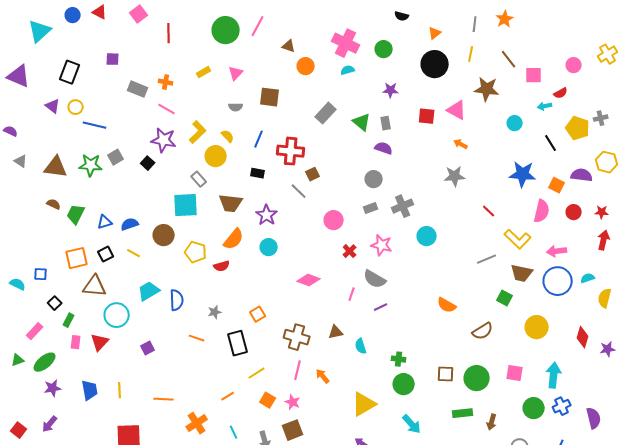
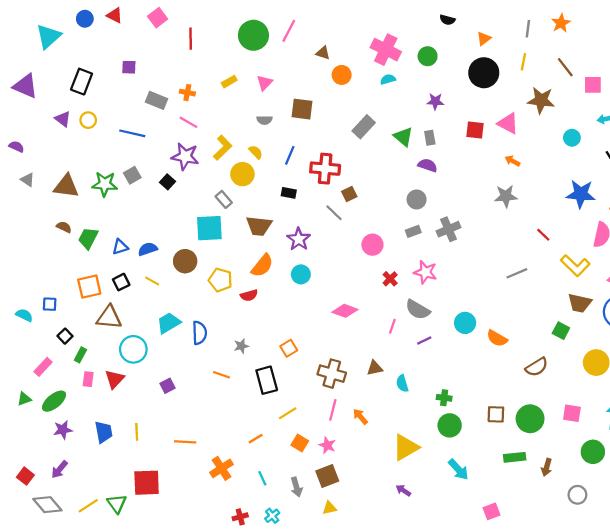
blue line: (95, 125) -> (132, 133), moved
cyan circle: (427, 236) -> (465, 323), moved
gray line: (487, 259) -> (517, 273), moved

